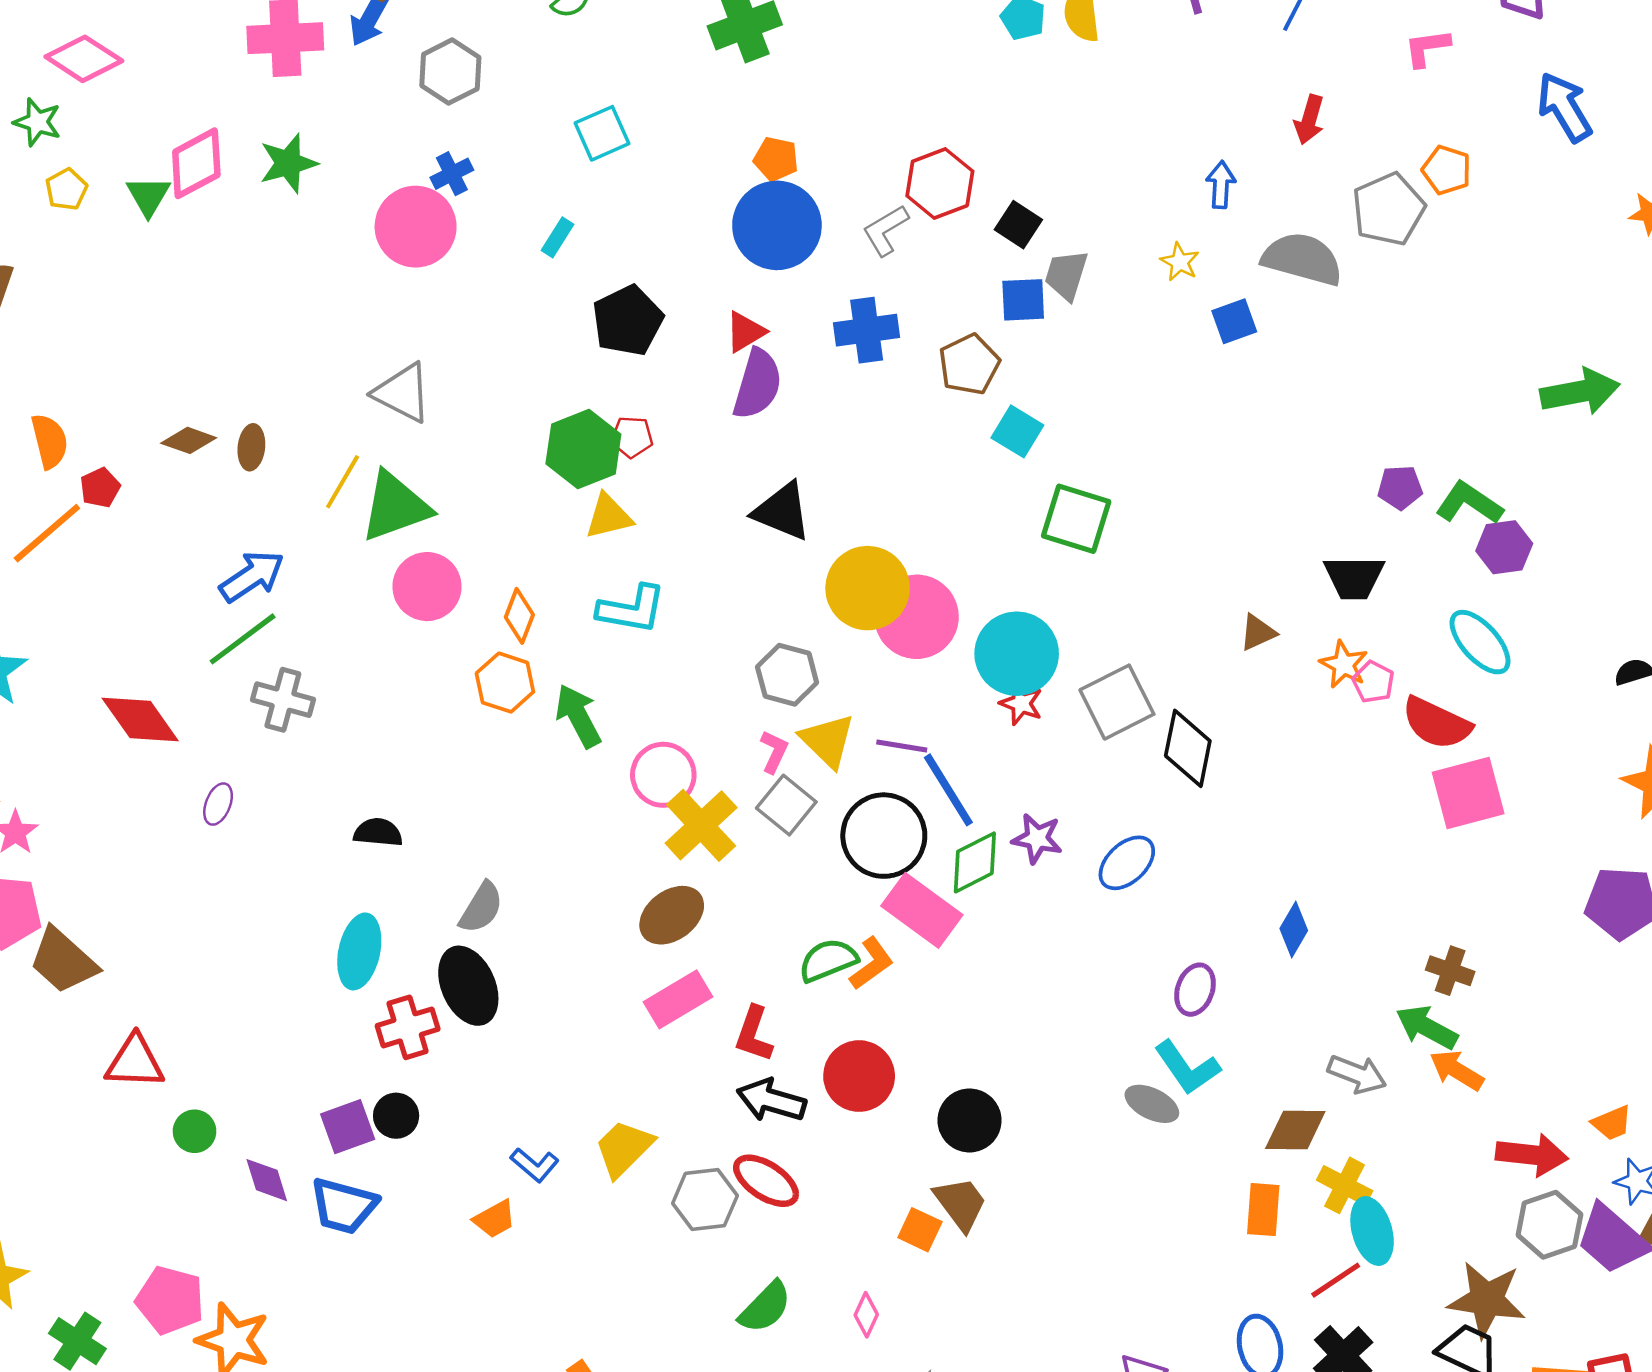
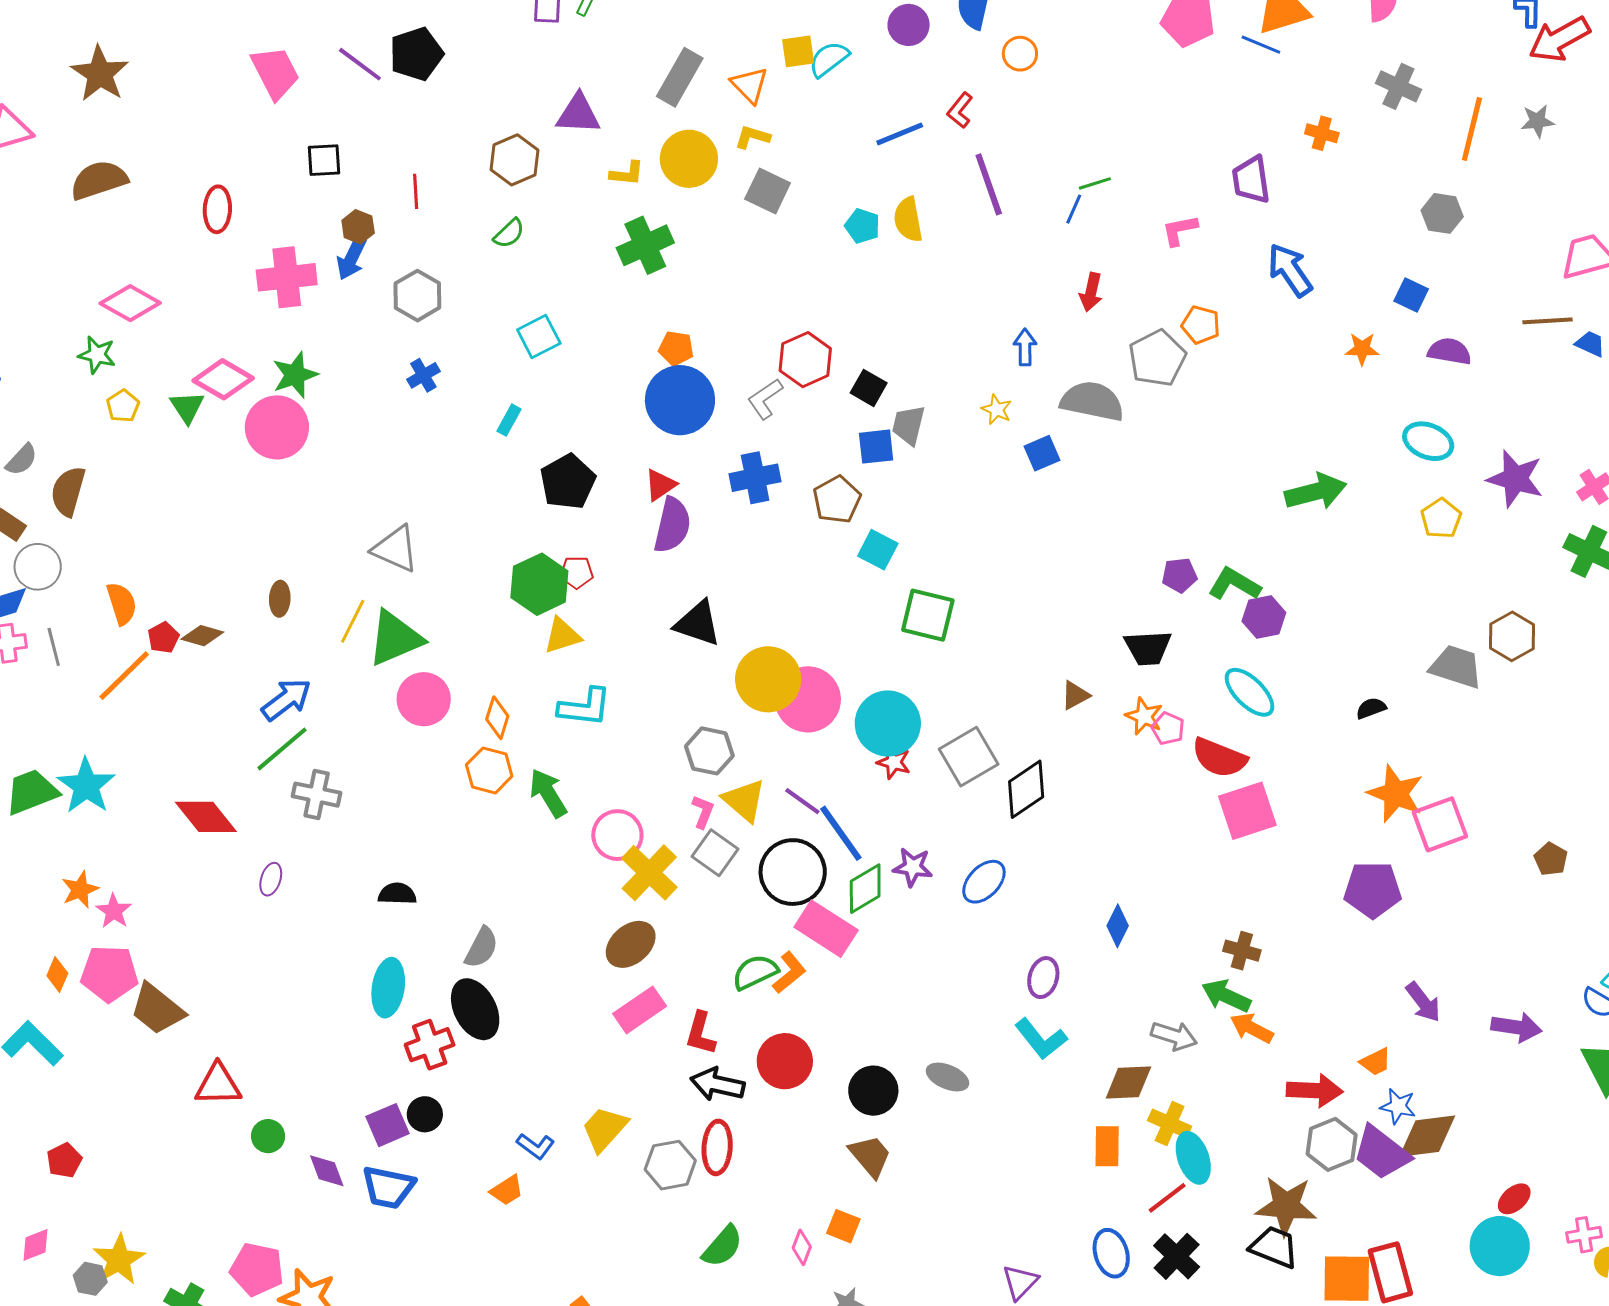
pink diamond: (196, 163) -> (223, 379), turned 62
pink circle: (416, 227) -> (277, 427), moved
brown diamond: (189, 440) -> (202, 636), moved
purple line: (902, 746) -> (802, 801), turned 30
black diamond: (1188, 748) -> (1026, 789), turned 48
gray ellipse: (1152, 1104) -> (947, 1077), moved
red ellipse: (766, 1181) -> (717, 1147), turned 64
orange square: (920, 1230) -> (843, 1226), moved

